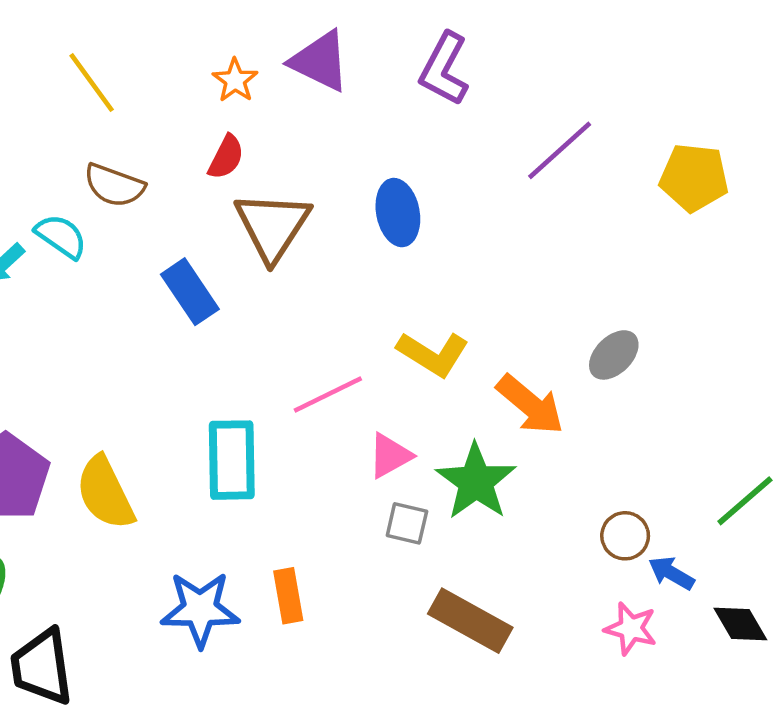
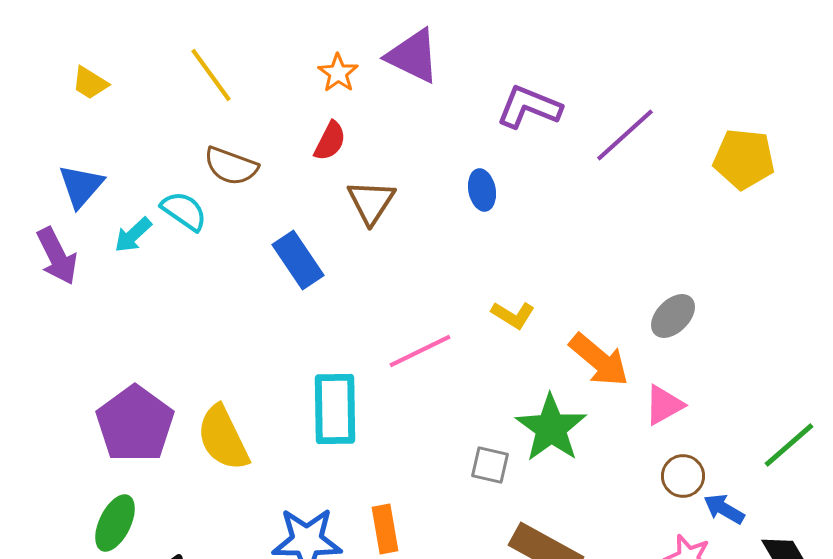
purple L-shape: (444, 69) -> (529, 107), moved, turned 84
blue ellipse: (398, 213) -> (482, 190), size x0.7
brown triangle: (272, 226) -> (371, 202), size x0.7
yellow L-shape: (433, 354) -> (513, 315), size x0.7
pink triangle: (390, 456) -> (664, 405), moved

